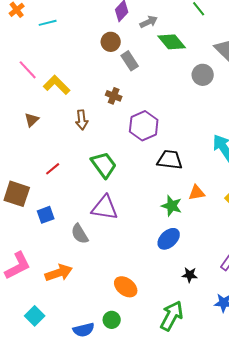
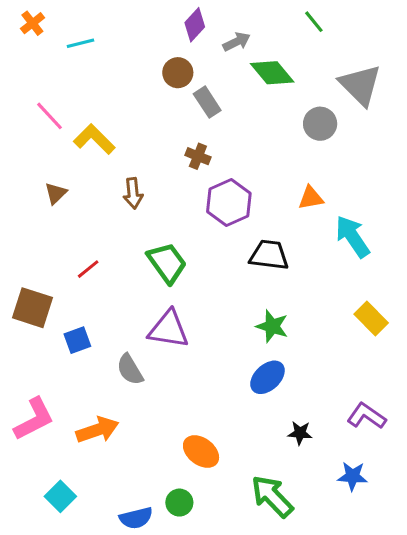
brown cross: (114, 96) -> (198, 156), moved
orange triangle: (197, 193) -> (311, 198), moved
green arrow: (172, 316) -> (272, 496), turned -72

